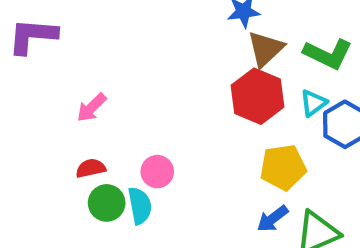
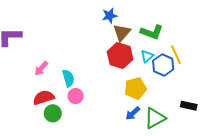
red semicircle: (91, 168) -> (44, 97), size x1.5
cyan semicircle: (140, 206) -> (68, 78), moved

